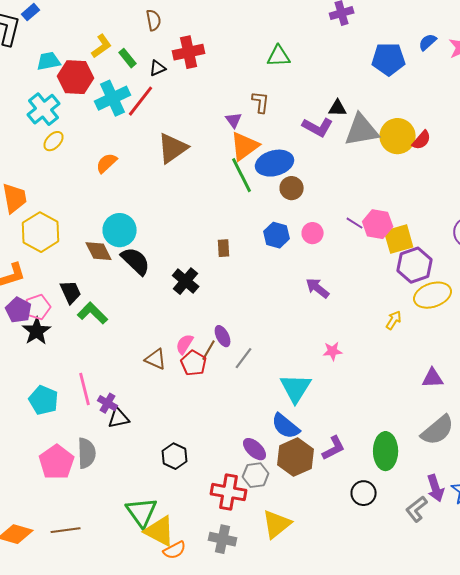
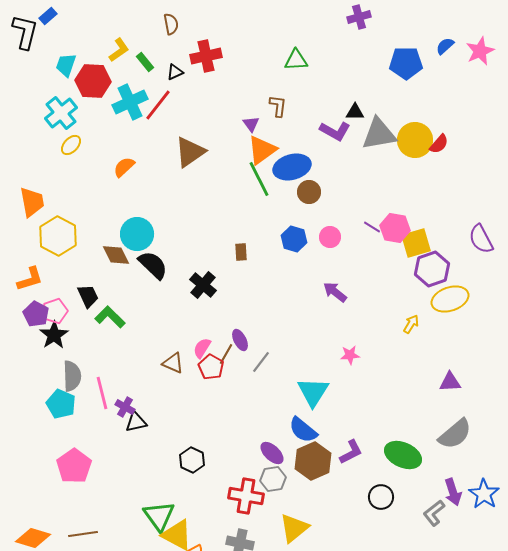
cyan trapezoid: (49, 61) -> (66, 65), turned -60
green ellipse: (386, 451) -> (403, 455), turned -66
gray semicircle: (87, 453) -> (72, 376), moved

